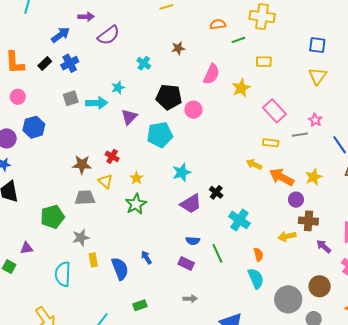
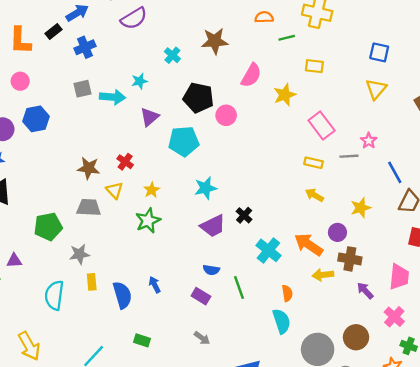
brown star: (178, 48) -> (215, 41), size x1.6
black rectangle: (45, 63) -> (54, 31), moved
yellow arrow: (254, 164) -> (314, 195), moved
orange arrow: (282, 177) -> (309, 244), moved
gray arrow: (190, 299) -> (202, 338), turned 32
green rectangle: (140, 305) -> (142, 340), turned 32

